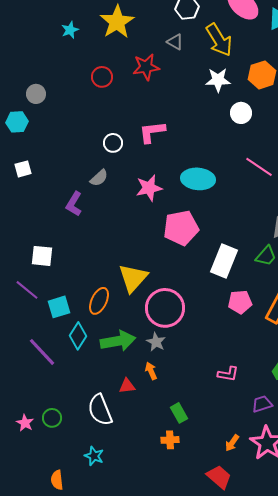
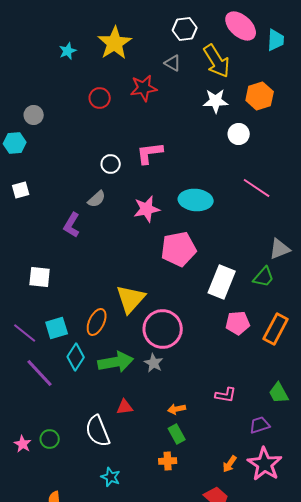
purple line: (27, 290) -> (25, 333), moved
orange arrow: (151, 371) -> (177, 409), moved, turned -78
cyan star: (94, 456) -> (111, 477), moved

